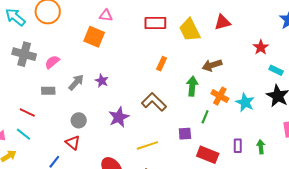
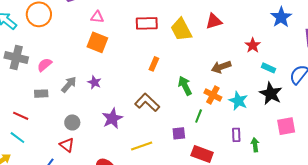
orange square: (94, 37) -> (97, 42), moved
brown arrow: (212, 65) -> (221, 67), moved
green arrow: (192, 86) -> (185, 86), turned -30
purple rectangle: (238, 146) -> (236, 135), moved

